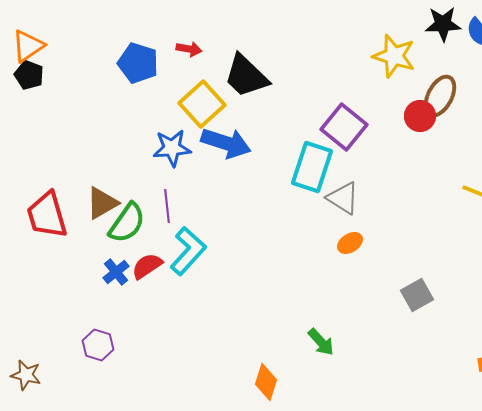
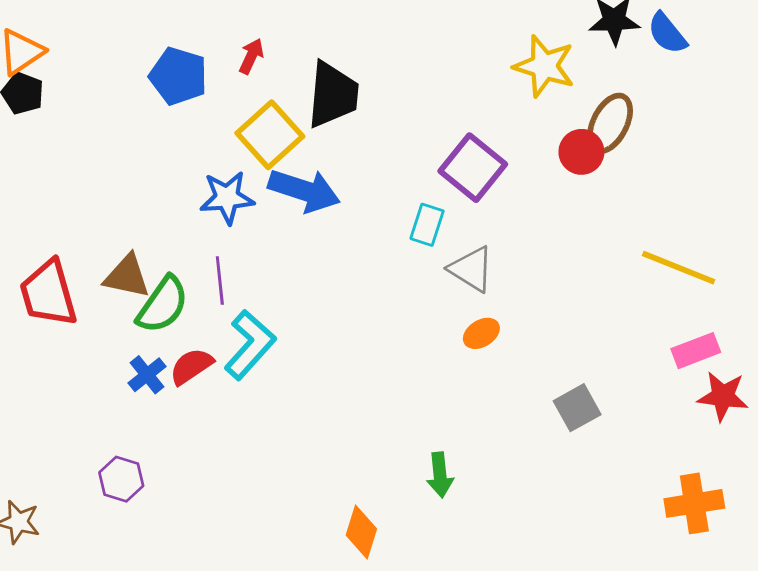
red arrow: (189, 49) -> (251, 56), turned -75
black trapezoid: (246, 76) -> (333, 95), turned -129
cyan rectangle: (312, 167) -> (427, 225), size x0.6
brown triangle: (102, 203) -> (127, 276), turned 42
green arrow: (321, 342) -> (440, 475), turned 36

